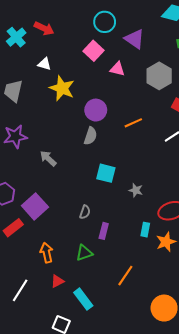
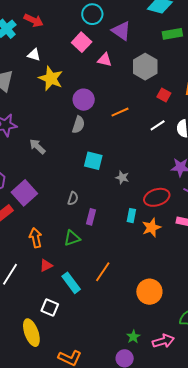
orange line: (125, 276) -> (103, 272), moved

